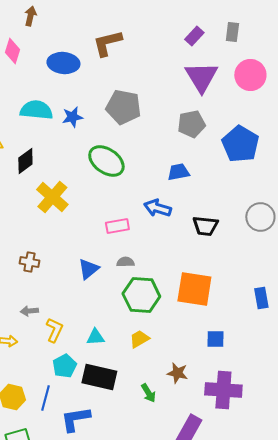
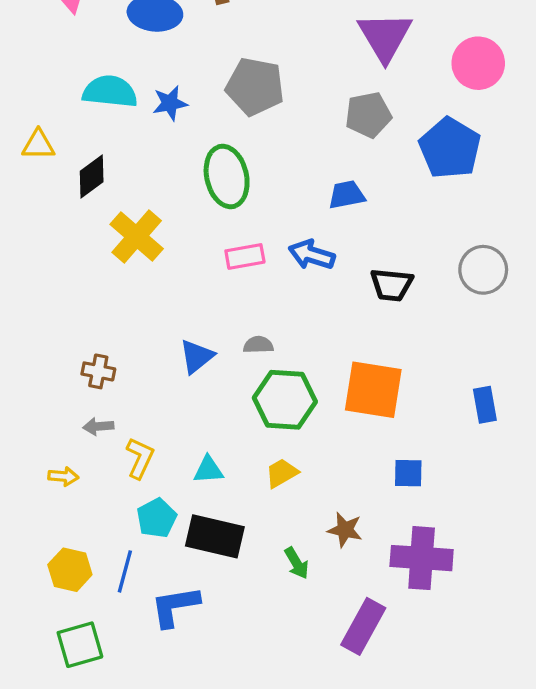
pink circle: (250, 75) -> (478, 63), moved
green ellipse: (106, 161) -> (227, 176), turned 42
pink rectangle: (117, 226) -> (245, 256), moved
brown cross: (29, 262) -> (98, 371), moved

